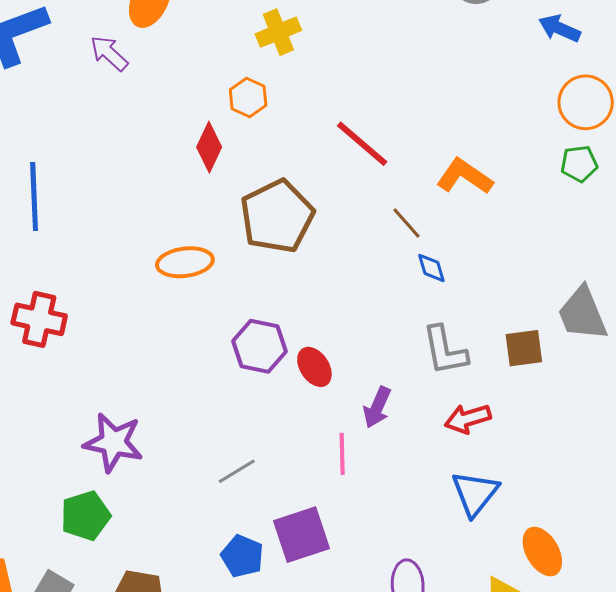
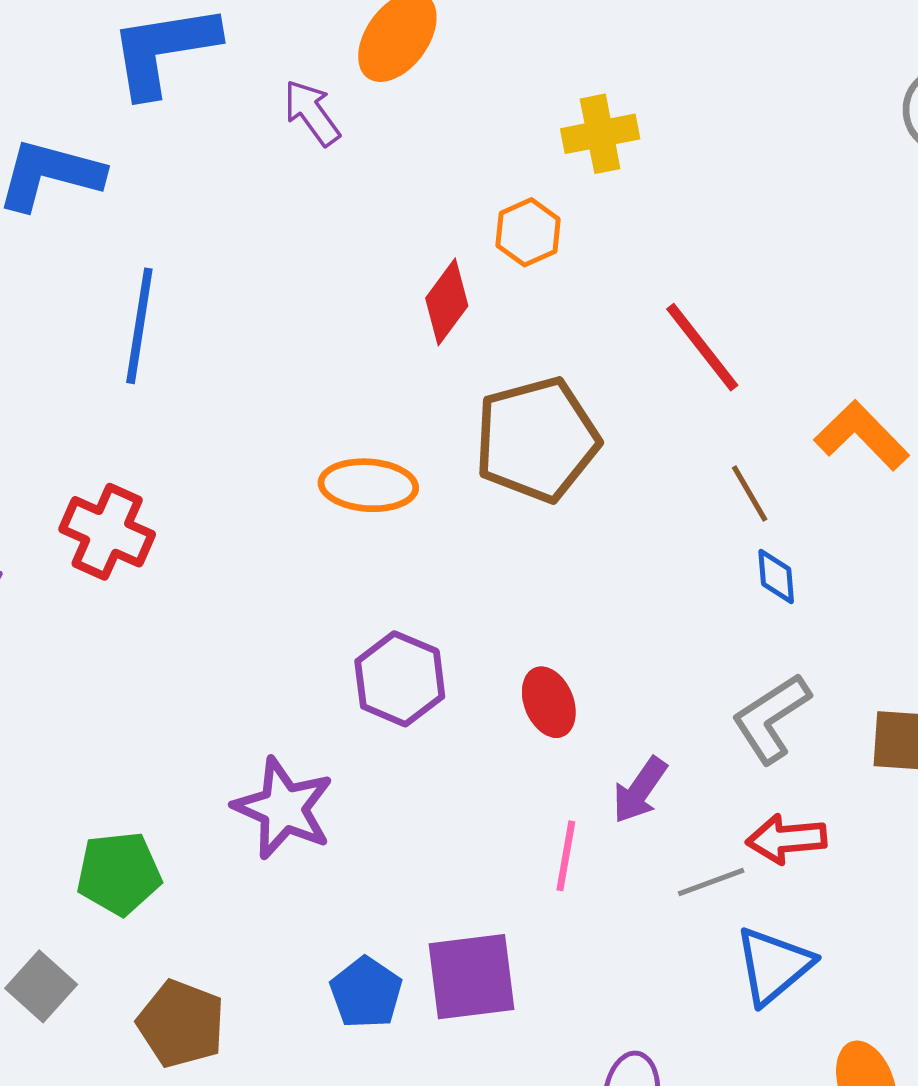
purple hexagon: (260, 346) -> (400, 679), moved
gray L-shape: (445, 350) -> (771, 718), turned 56
purple star: (113, 442) -> (283, 808), moved
gray line: (237, 471) -> (711, 882), moved

